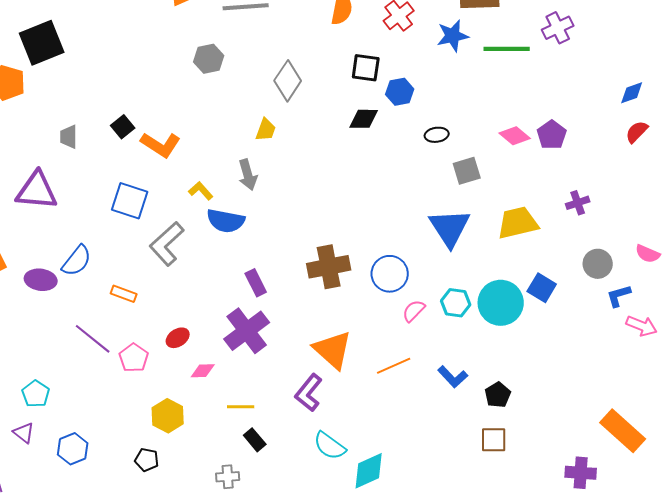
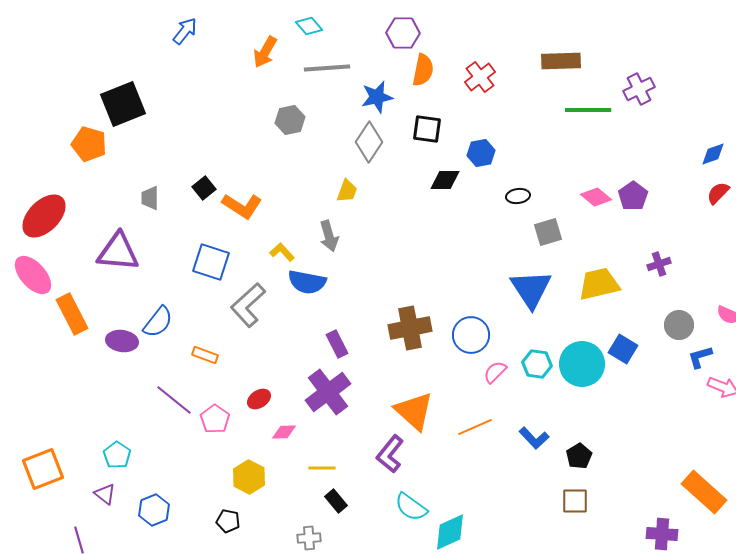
blue star: (453, 36) -> (377, 97), moved
black square: (366, 68) -> (427, 129), moved

